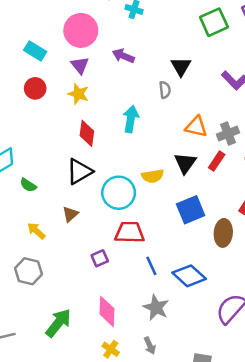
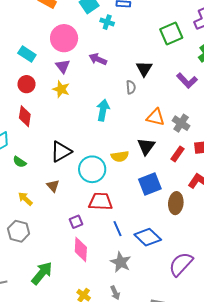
red diamond: (87, 133) -> (25, 116), moved
gray cross: (228, 133) -> (181, 123), turned -36
red rectangle: (217, 161) -> (177, 154), moved
brown triangle: (70, 214) -> (53, 186), turned -32
pink diamond: (107, 311) -> (81, 250), moved

